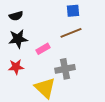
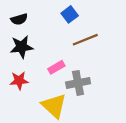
blue square: (73, 11) -> (70, 14), moved, turned -32
pink rectangle: (43, 49) -> (56, 67), moved

